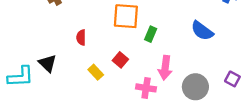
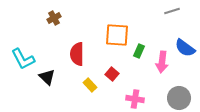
red semicircle: (81, 37) -> (77, 54), size x1.6
pink arrow: (165, 68) -> (162, 62), moved
cyan L-shape: (21, 77) -> (23, 59), moved, turned 65

